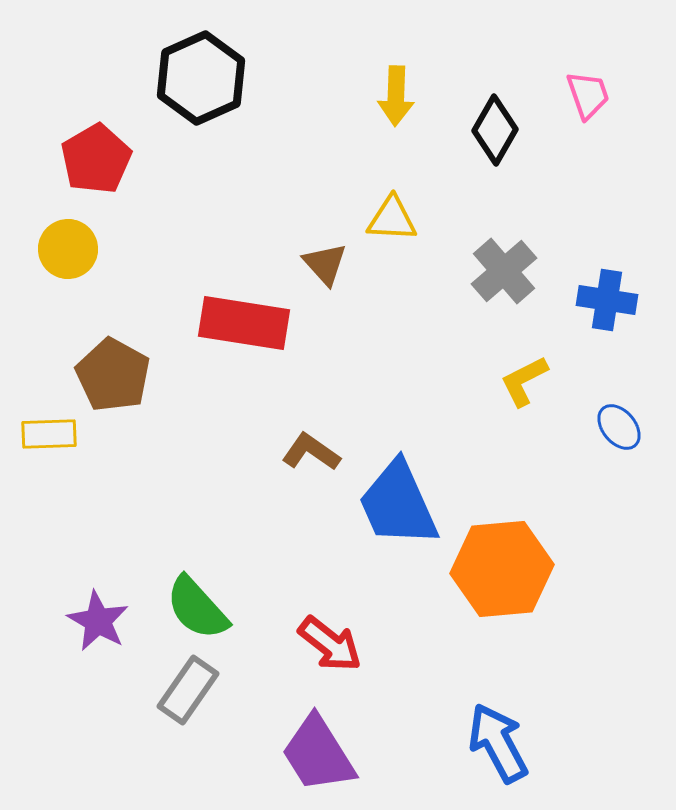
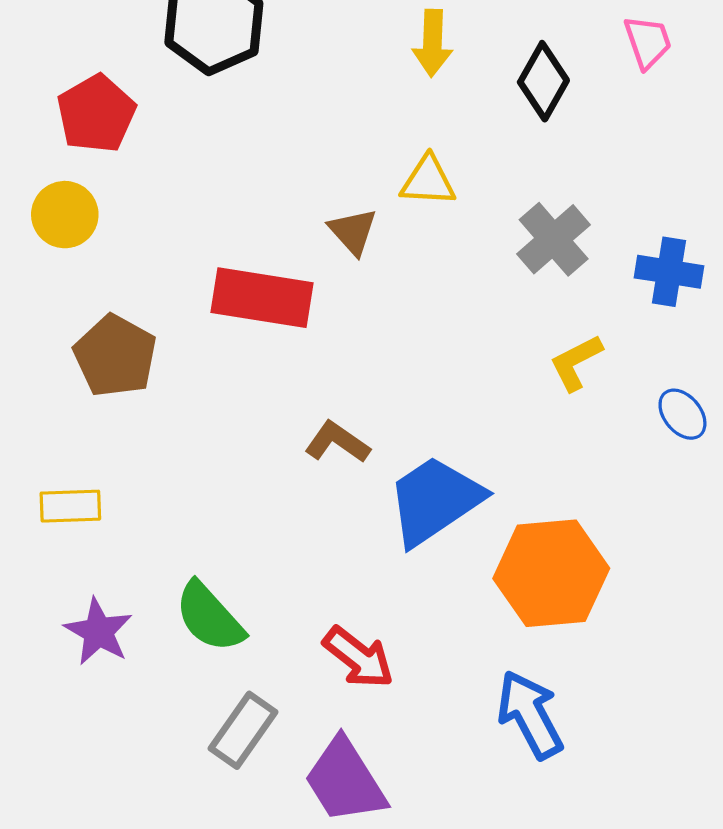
yellow rectangle: (49, 434) -> (70, 506), moved
blue trapezoid: (398, 504) -> (435, 500), turned 80
gray rectangle: (188, 690) -> (243, 730), moved
blue arrow: (498, 743) -> (530, 715), moved

